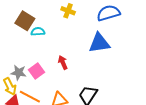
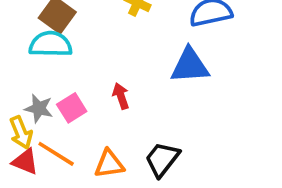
cyan semicircle: (38, 32) -> (50, 44), moved, size x1.6

